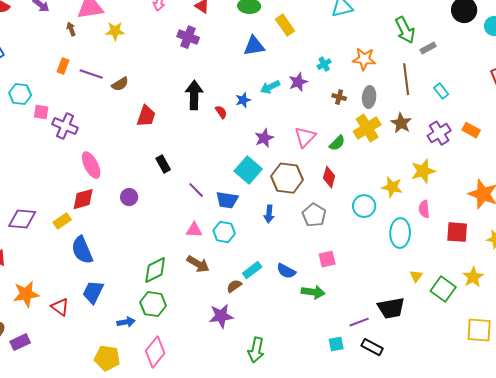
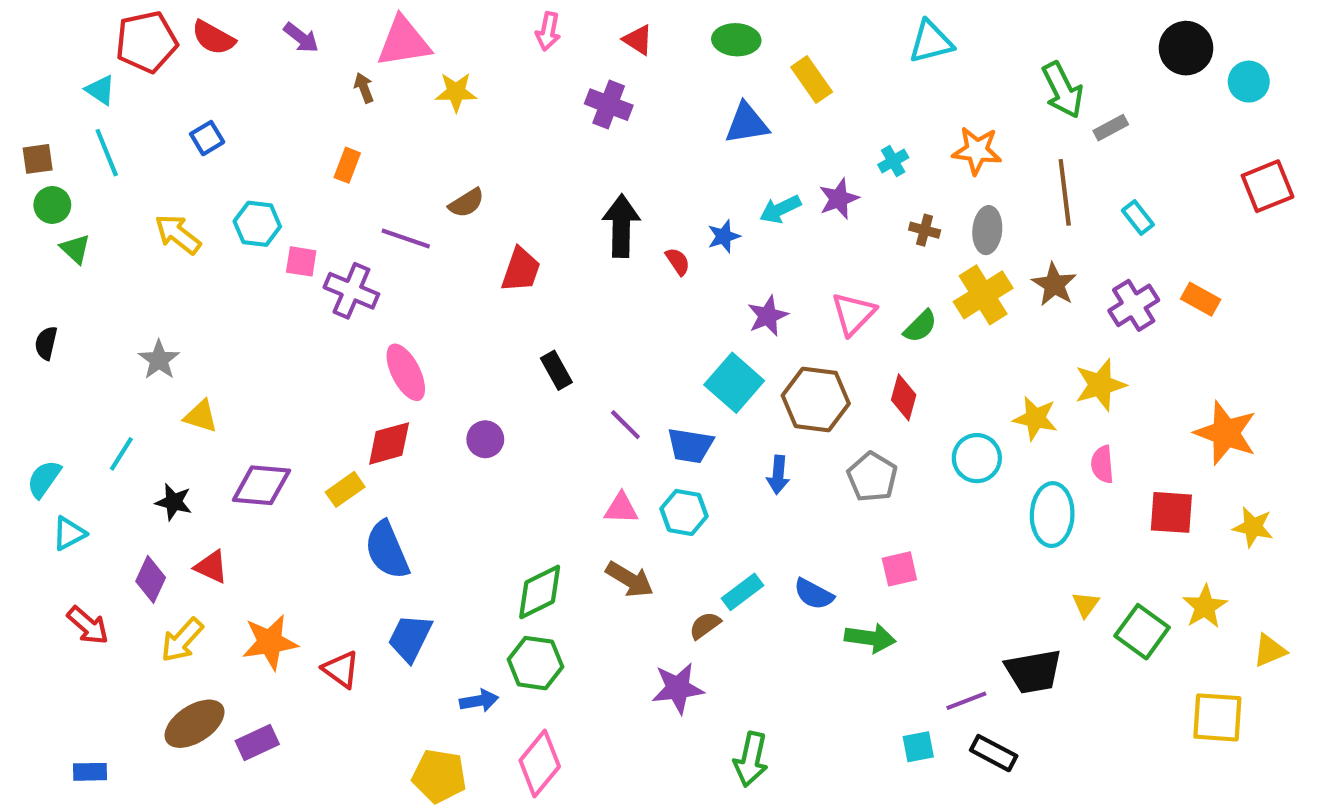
purple line: (91, 74) -> (406, 238), moved

